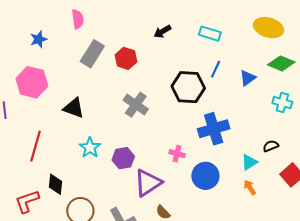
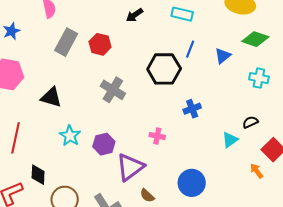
blue cross: (214, 129) -> (192, 109), size x0.6
blue circle: (205, 176) -> (192, 183), moved
orange arrow: (250, 187) -> (257, 171), moved

